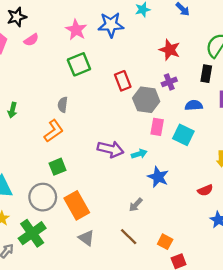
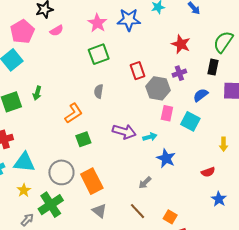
gray semicircle: (63, 105) -> (99, 91), moved
blue semicircle: (194, 105) -> (201, 95), turned -35
green square: (57, 167) -> (83, 139), moved

